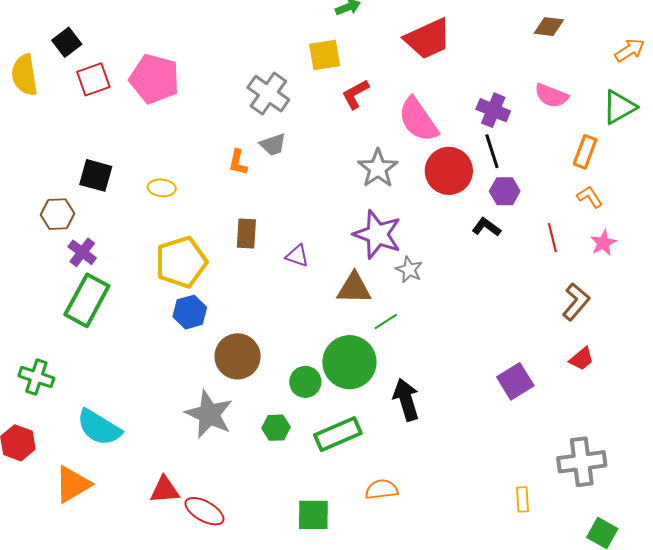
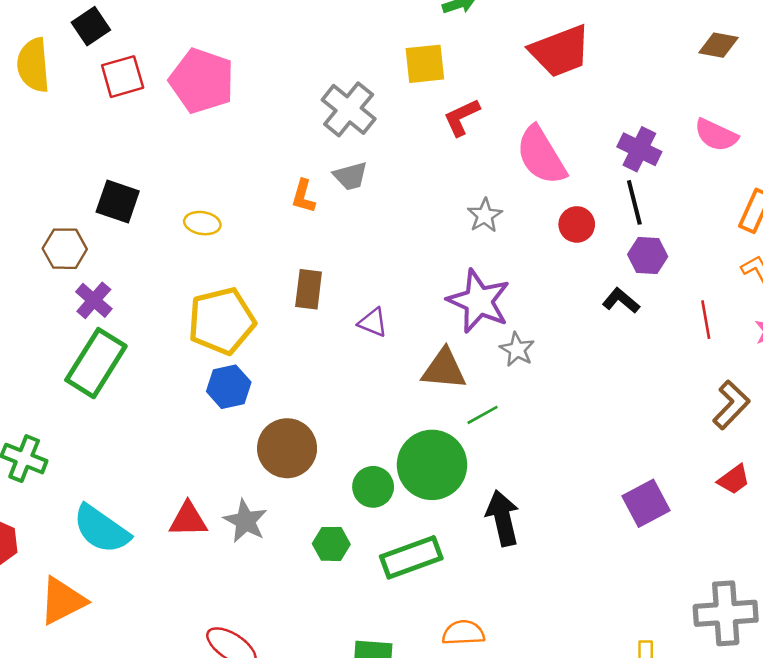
gray star: (378, 168) -> (485, 215), size x0.7
red circle: (449, 171) -> (577, 224), size x0.6
gray star: (209, 414) -> (245, 521), size x0.7
red triangle: (165, 490) -> (188, 520), moved

